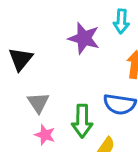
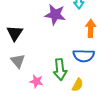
gray triangle: (38, 103) -> (18, 61), moved

